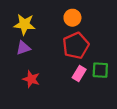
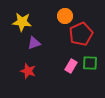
red pentagon: (76, 46) -> (81, 34), moved
purple triangle: (23, 48) -> (34, 43), moved

